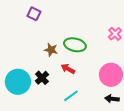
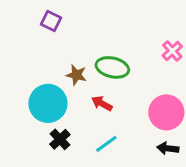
black cross: (42, 78) -> (60, 139), moved
cyan circle: (18, 82) -> (48, 103), moved

